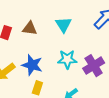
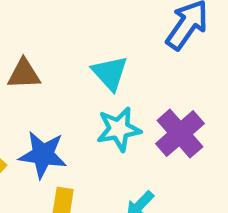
cyan triangle: (63, 25) -> (110, 73), moved

